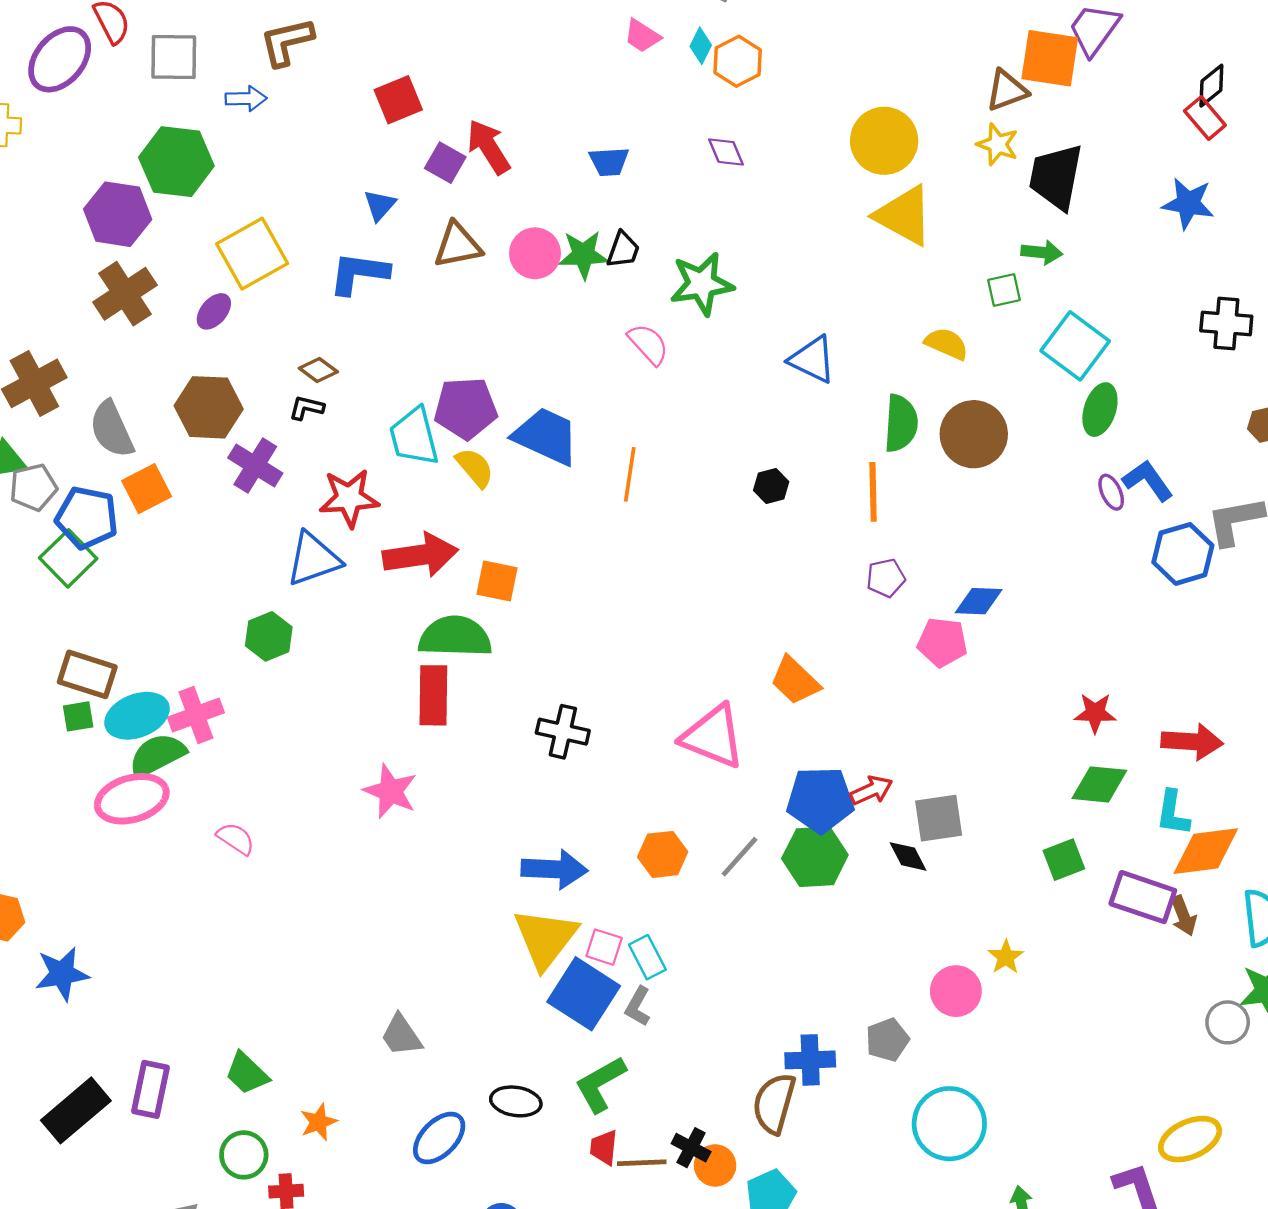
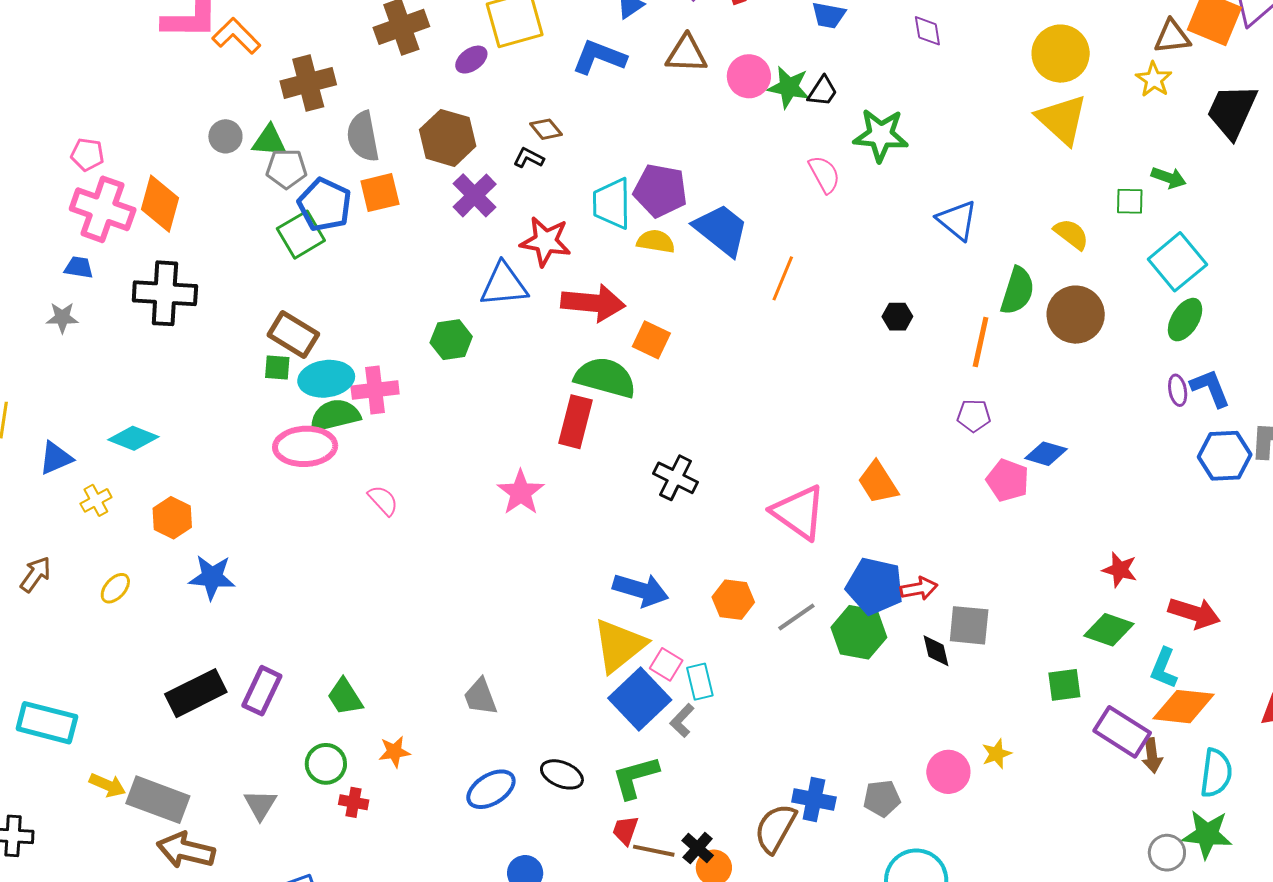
black trapezoid: (1056, 177) -> (1232, 111), moved
yellow semicircle: (475, 468) -> (656, 241), turned -54

